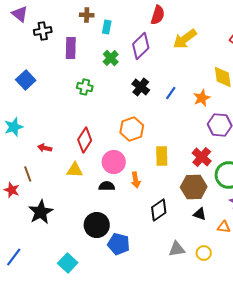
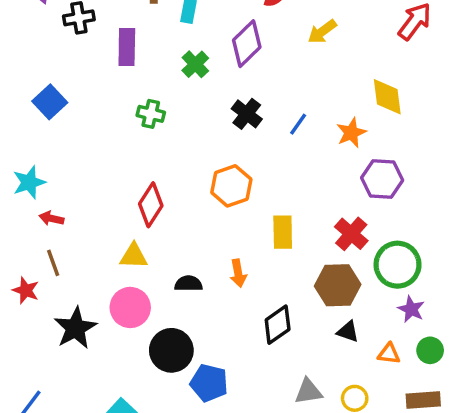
yellow arrow: (185, 39) -> (322, 32), size x0.7
red arrow: (45, 148) -> (51, 218), moved
pink circle: (114, 162) -> (130, 307), moved

